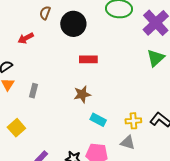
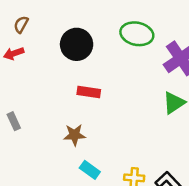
brown semicircle: (45, 13) -> (21, 24), moved
gray rectangle: (33, 91) -> (14, 121), turned -48

